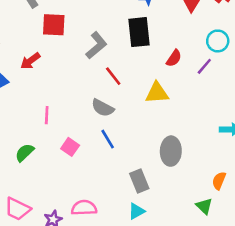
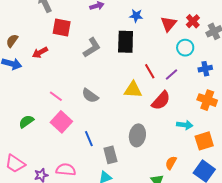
cyan circle: (218, 41) -> (185, 48), moved
red semicircle: (174, 58) -> (161, 101), moved, size x1.5
red line: (113, 76) -> (150, 71), moved
pink line: (47, 115) -> (56, 96), moved, turned -64
blue line: (108, 139) -> (89, 139), moved
pink square: (70, 147) -> (61, 122), size x1.5

